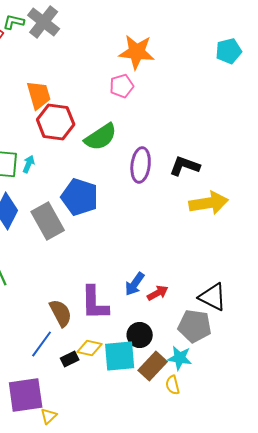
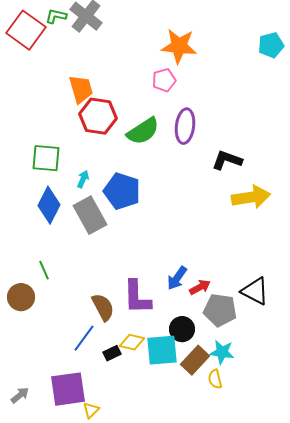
cyan arrow: (29, 164) -> (83, 179), moved
purple ellipse: (141, 165) -> (185, 126), moved
gray pentagon: (195, 326) -> (220, 310), moved

